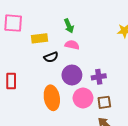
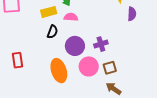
yellow rectangle: (40, 38) -> (49, 12), moved
black semicircle: (51, 57) -> (52, 32), turned -40

